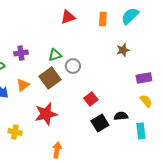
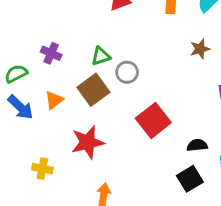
purple cross: (21, 53) -> (51, 53), turned 32
red square: (91, 99) -> (153, 120), size x1.6
black square: (100, 123) -> (190, 179), moved

